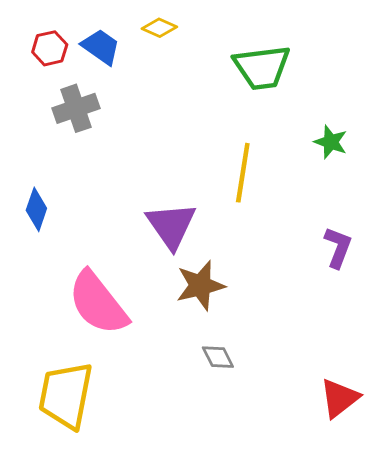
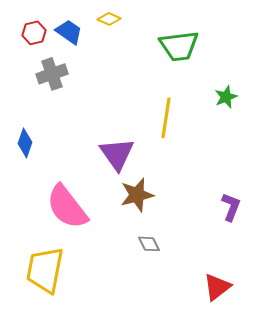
green star: (331, 142) -> (226, 97), turned 30
purple L-shape: (338, 247) -> (231, 207), moved
red triangle: (339, 398) -> (217, 287), moved

